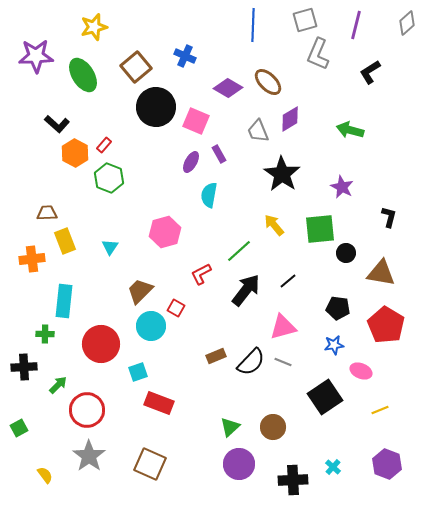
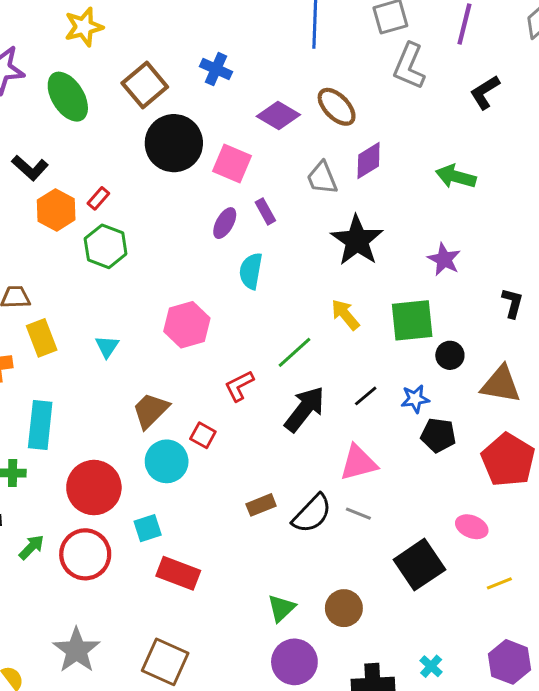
blue star: (334, 345) -> (415, 399), moved
red circle: (87, 410) -> (85, 554), moved

